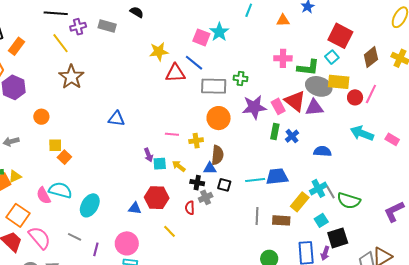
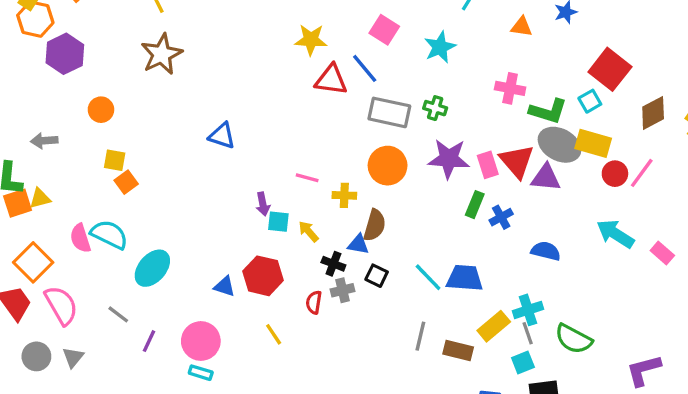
cyan star: (219, 32) -> (440, 47), moved
cyan line: (255, 180) -> (428, 277), turned 42
gray line: (330, 192) -> (528, 333), moved

